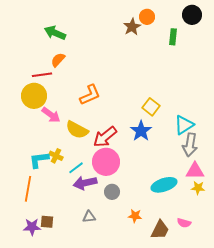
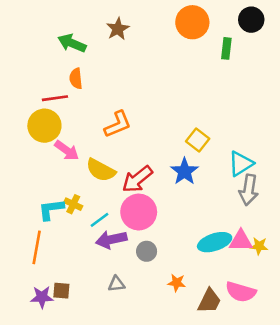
orange circle: (147, 17) -> (192, 22), size x1.6
brown star: (132, 27) -> (118, 29), moved
orange semicircle: (58, 60) -> (76, 79), turned -49
pink triangle: (195, 171) -> (241, 241), moved
pink semicircle: (184, 223) -> (241, 292), size x1.6

